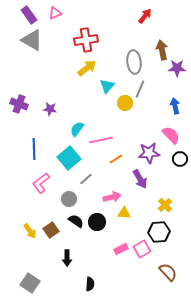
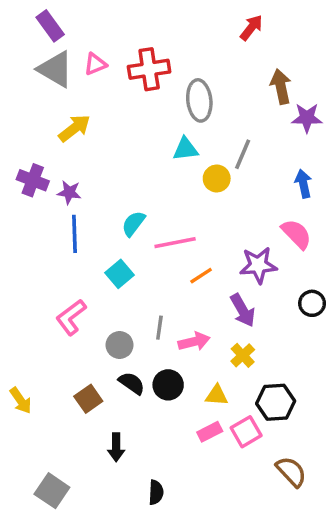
pink triangle: (55, 13) -> (95, 64), moved
gray ellipse: (134, 62) -> (199, 100), moved
yellow arrow: (87, 68) -> (74, 128), moved
cyan triangle: (107, 86) -> (185, 149), turned 42
purple star: (50, 109) -> (69, 192), moved
blue line: (34, 149) -> (74, 234), moved
cyan square: (69, 158) -> (120, 274), size x0.7
black circle: (180, 159) -> (312, 303), moved
gray line: (86, 179) -> (159, 328), moved, turned -40
yellow cross: (165, 205) -> (243, 355), moved
yellow triangle: (124, 213) -> (217, 395), moved
yellow arrow: (30, 231) -> (21, 400), moved

